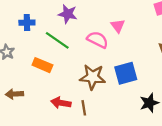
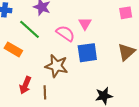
blue square: (126, 73) -> (87, 53), moved
red arrow: (61, 103) -> (25, 85), turned -84

